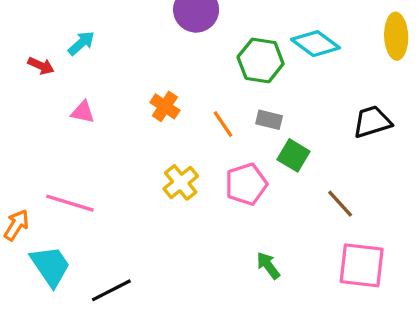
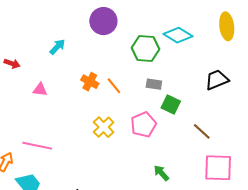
cyan arrow: (81, 43) -> (57, 47), moved
orange line: (223, 124) -> (114, 86), moved

